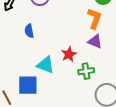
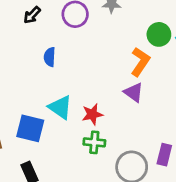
red star: (69, 54) -> (92, 114), moved
green cross: (86, 71) -> (94, 142), moved

